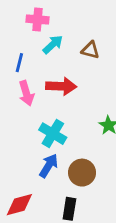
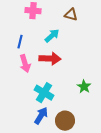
cyan arrow: (53, 45) -> (52, 36), moved
brown triangle: (90, 50) -> (71, 15), moved

